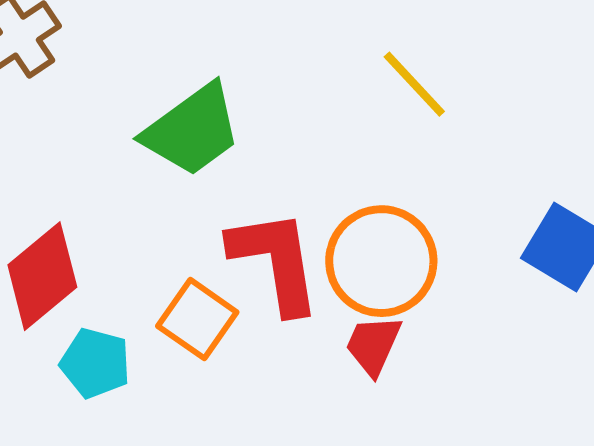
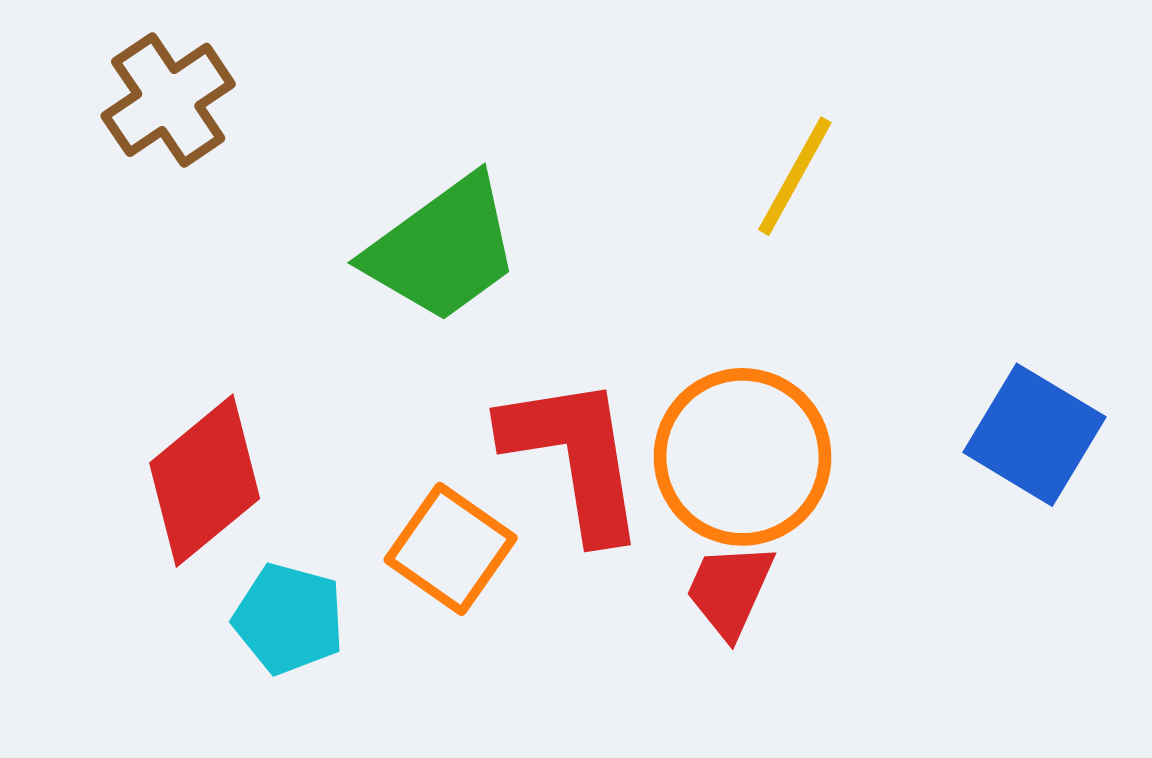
yellow line: (414, 84) -> (795, 176), turned 72

